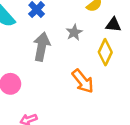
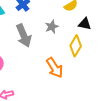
gray arrow: (42, 47) -> (24, 36), turned 140

